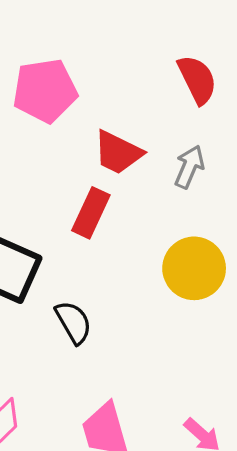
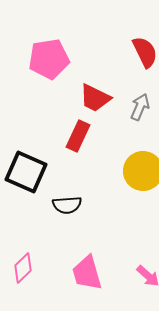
black semicircle: (74, 322) -> (67, 205), turned 116

